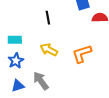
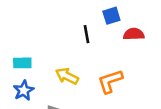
black line: (48, 18) -> (87, 34), moved

